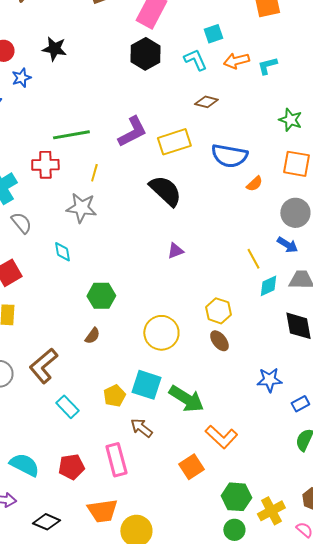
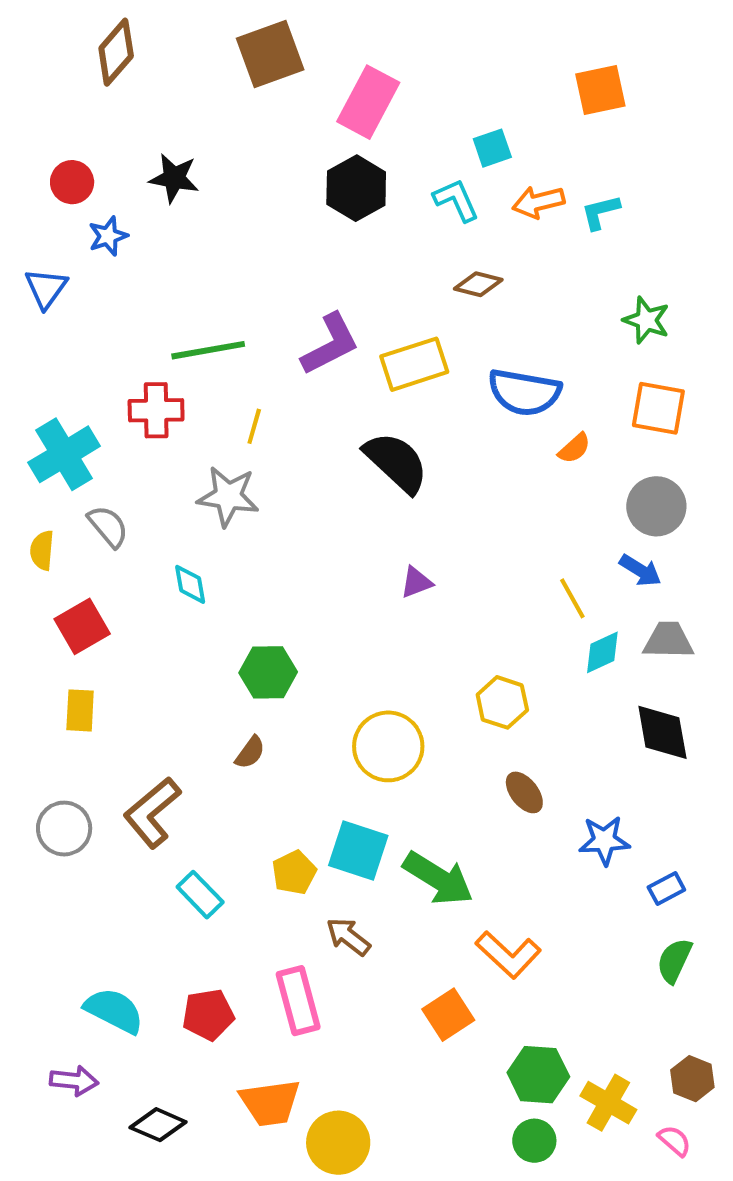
brown ellipse: (219, 341) -> (524, 792), moved
yellow cross: (271, 511) -> (608, 1103), turned -32

